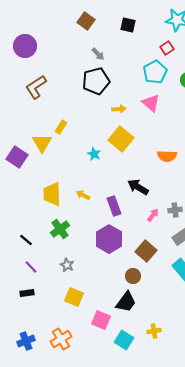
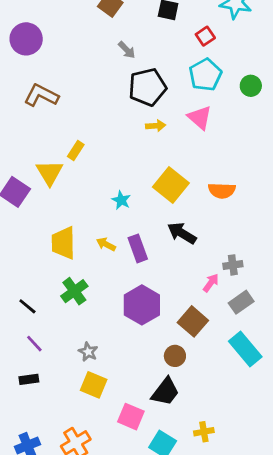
red square: (167, 48) -> (205, 36), moved
black pentagon: (96, 81) -> (147, 87), moved
brown L-shape: (36, 87) -> (41, 95), turned 60
yellow square: (121, 139) -> (171, 185), moved
cyan star: (94, 154) -> (121, 200), moved
purple rectangle: (114, 206) -> (138, 248), moved
pink arrow: (153, 215) -> (211, 283), moved
gray star: (67, 265) -> (88, 352), moved

